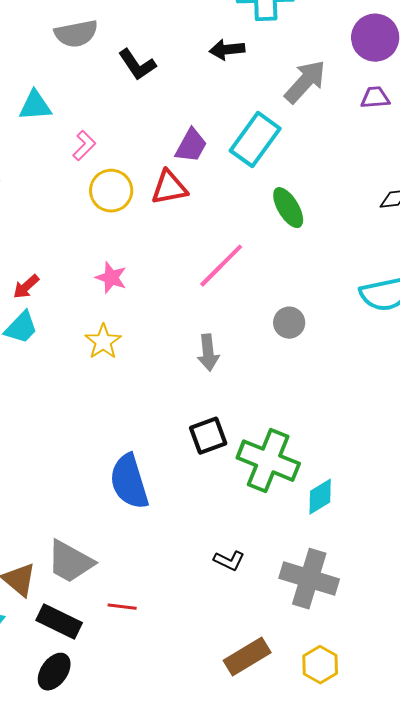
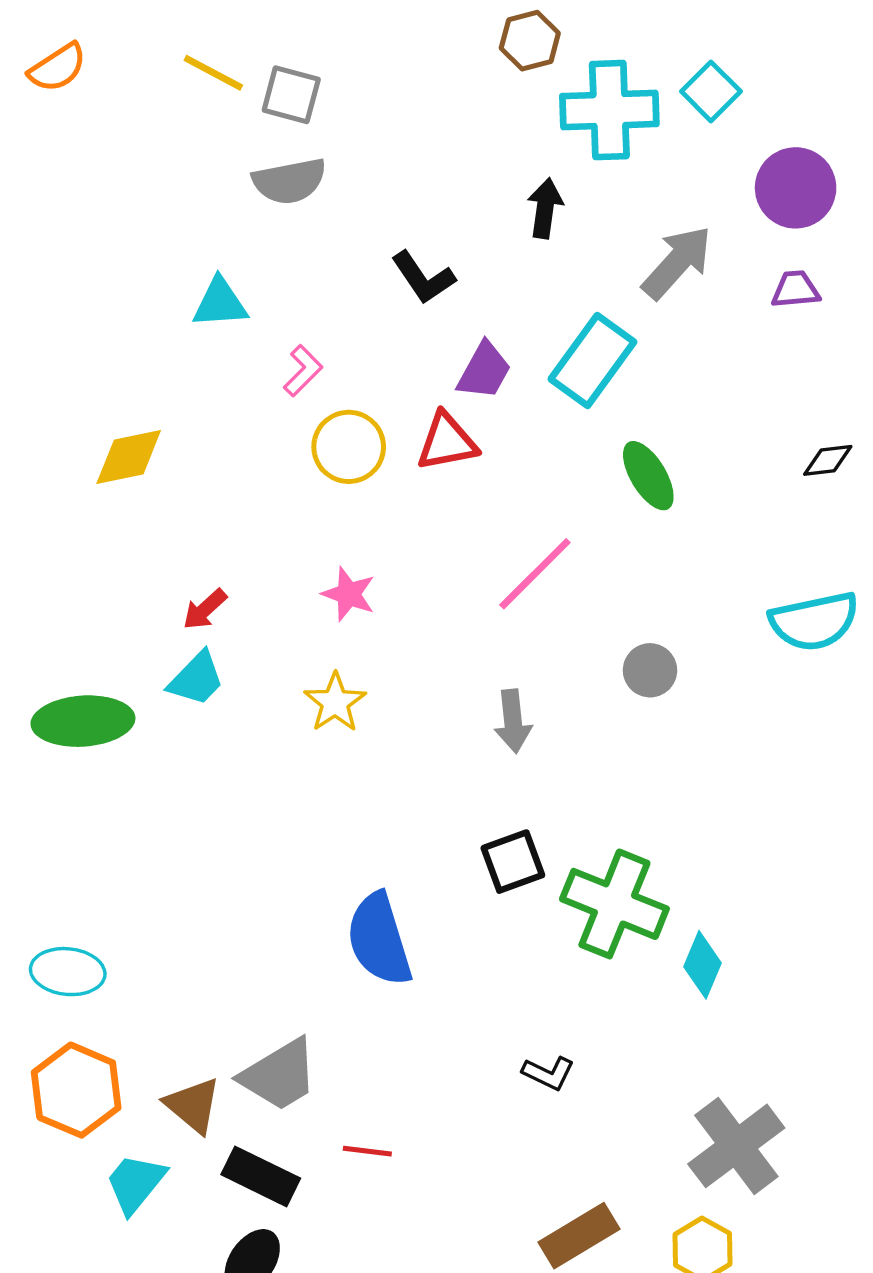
black arrow: (227, 50) -> (545, 208), turned 104
black L-shape: (137, 65) -> (423, 278), moved
cyan diamond: (320, 497) -> (702, 965), turned -36
gray trapezoid: (70, 562) -> (279, 1075), turned -60
gray cross: (309, 579) -> (736, 1146), moved, turned 36

